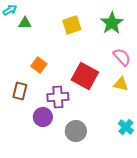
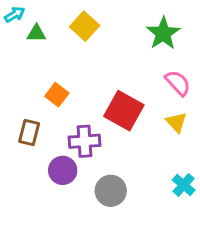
yellow square: (72, 25) -> (85, 26), moved, turned -30
yellow triangle: (121, 84) -> (176, 122), turned 35

